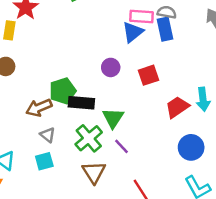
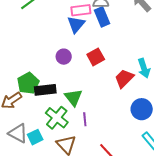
gray triangle: (48, 135) -> (18, 133), moved, size x1.5
purple line: (122, 146) -> (85, 119), turned 48
cyan square: (44, 161) -> (35, 137), moved

